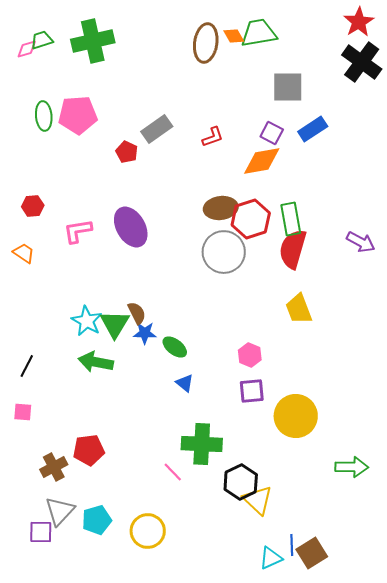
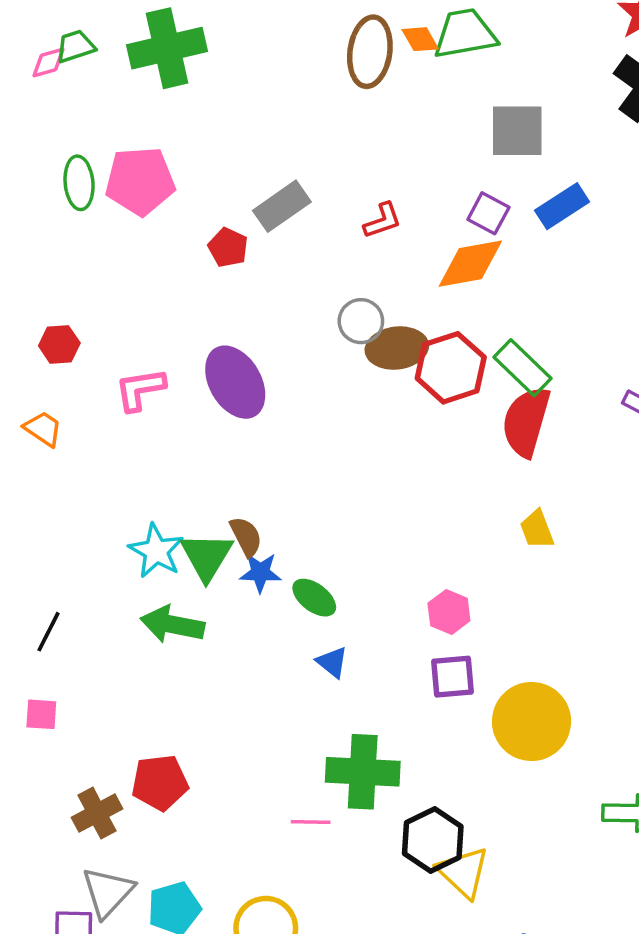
green rectangle: (291, 219) -> (523, 368), turned -36
gray circle: (224, 252) -> (361, 321), moved, size x0.6
yellow trapezoid: (299, 309) -> (537, 529), size x0.7
pink line: (173, 472) -> (311, 822), turned -45

